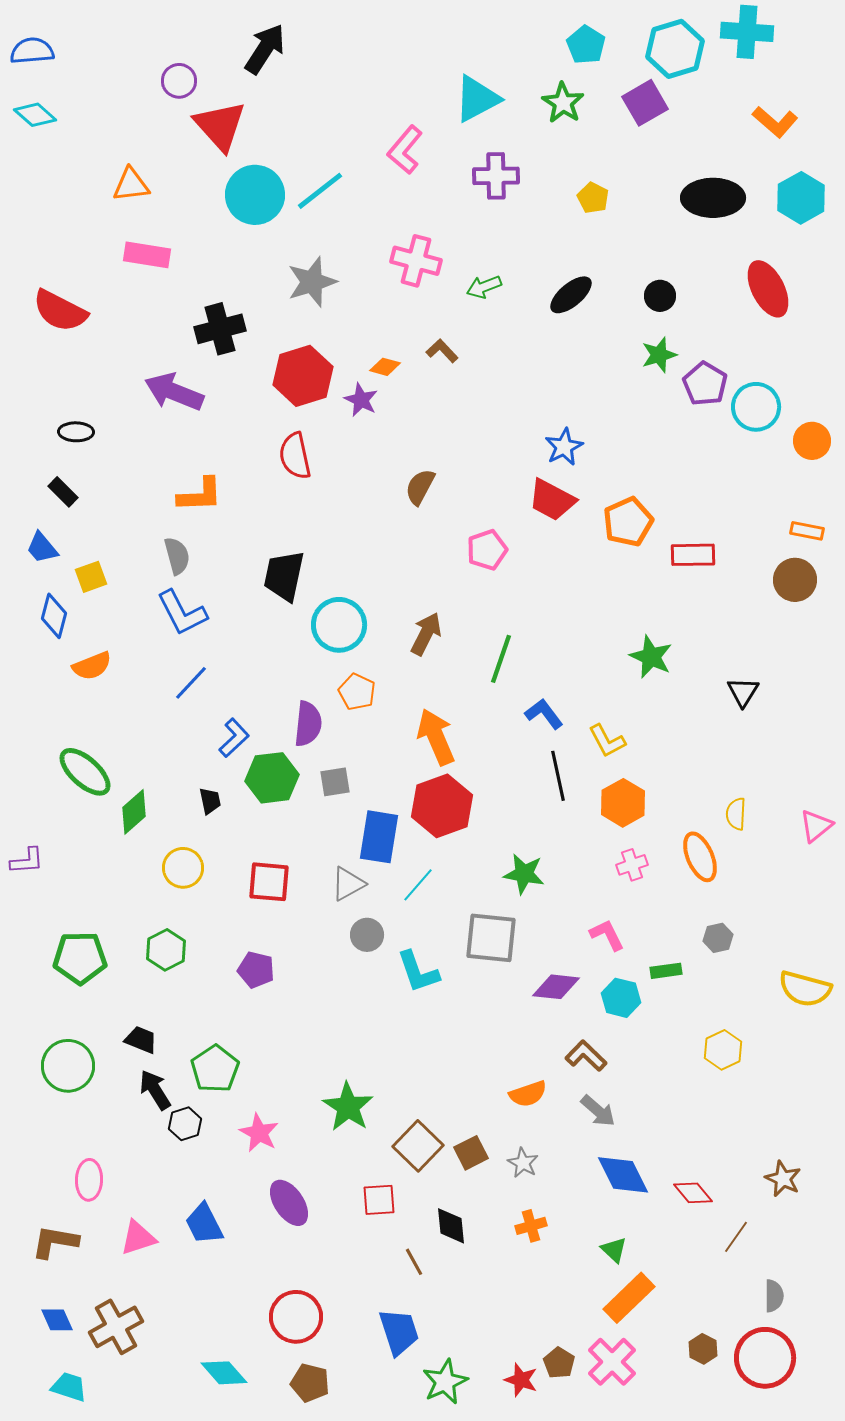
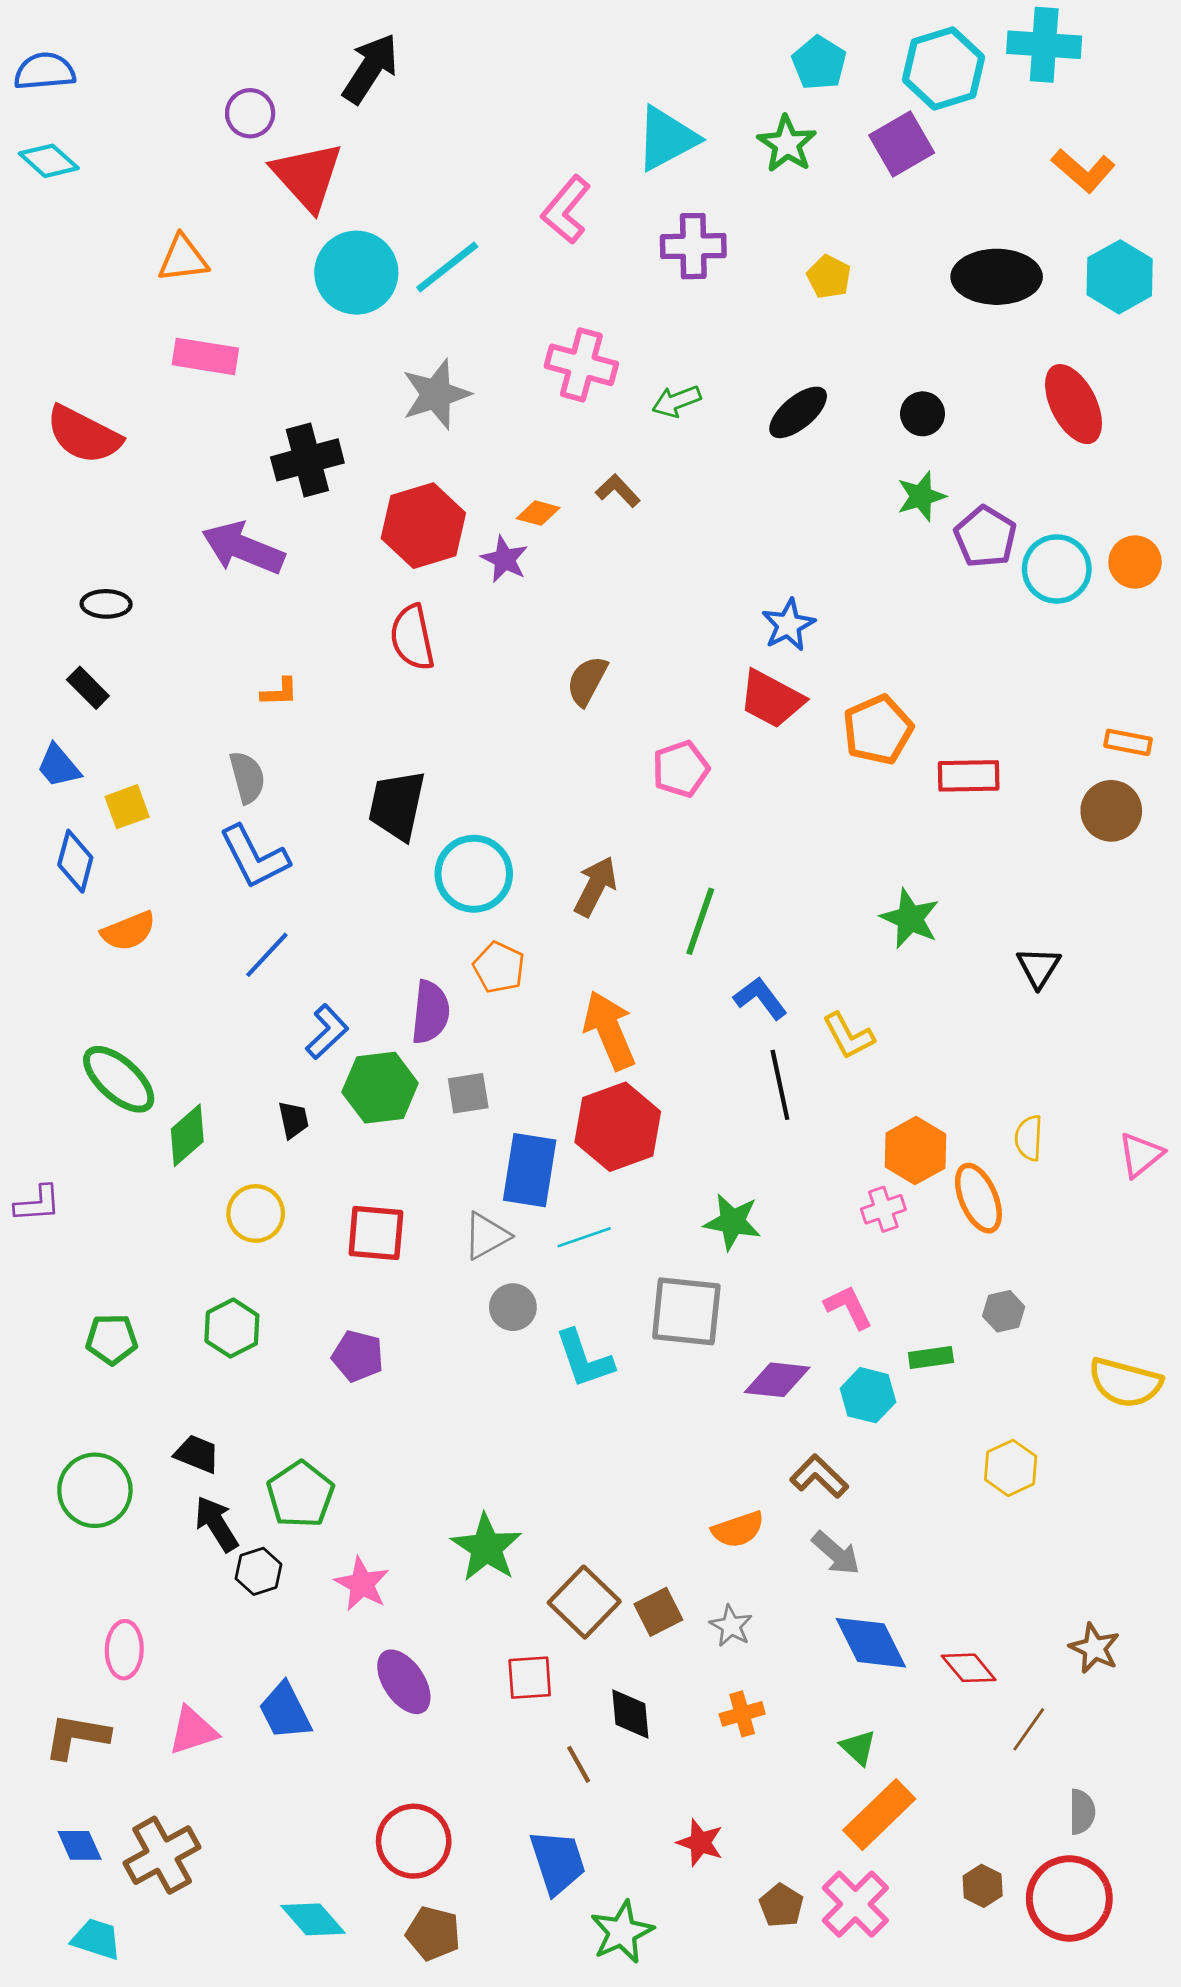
orange circle: (812, 441) -> (1135, 562), moved
orange L-shape: (200, 495) -> (279, 692), size x0.6
orange hexagon: (623, 803) -> (916, 1151), moved
cyan line: (418, 885) -> (584, 1237), turned 30
green pentagon: (80, 958) -> (112, 1339), size x0.7
red star: (521, 1380) -> (700, 1843), moved

